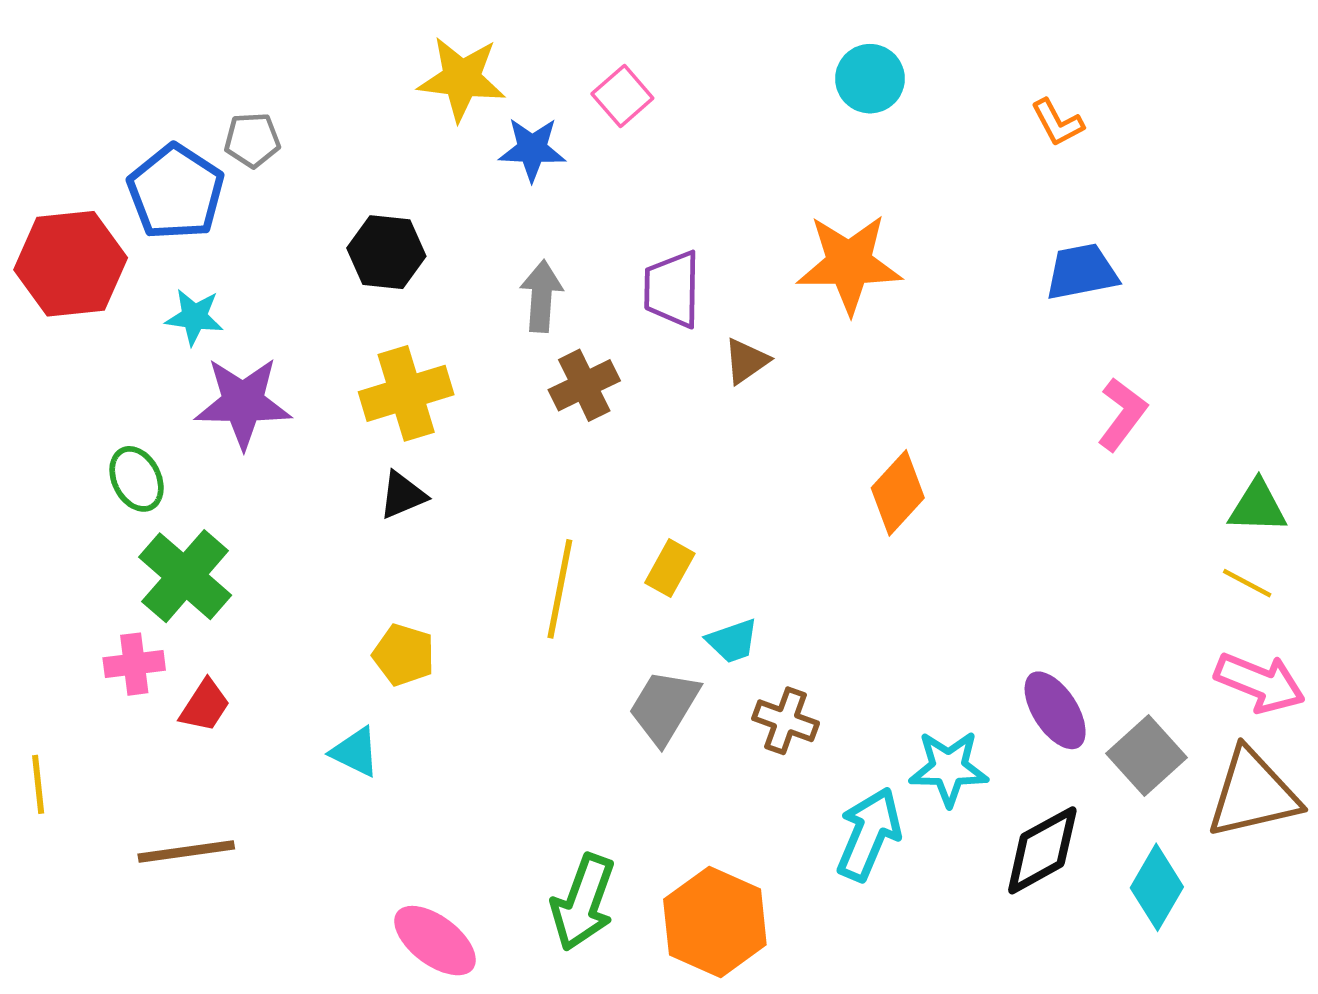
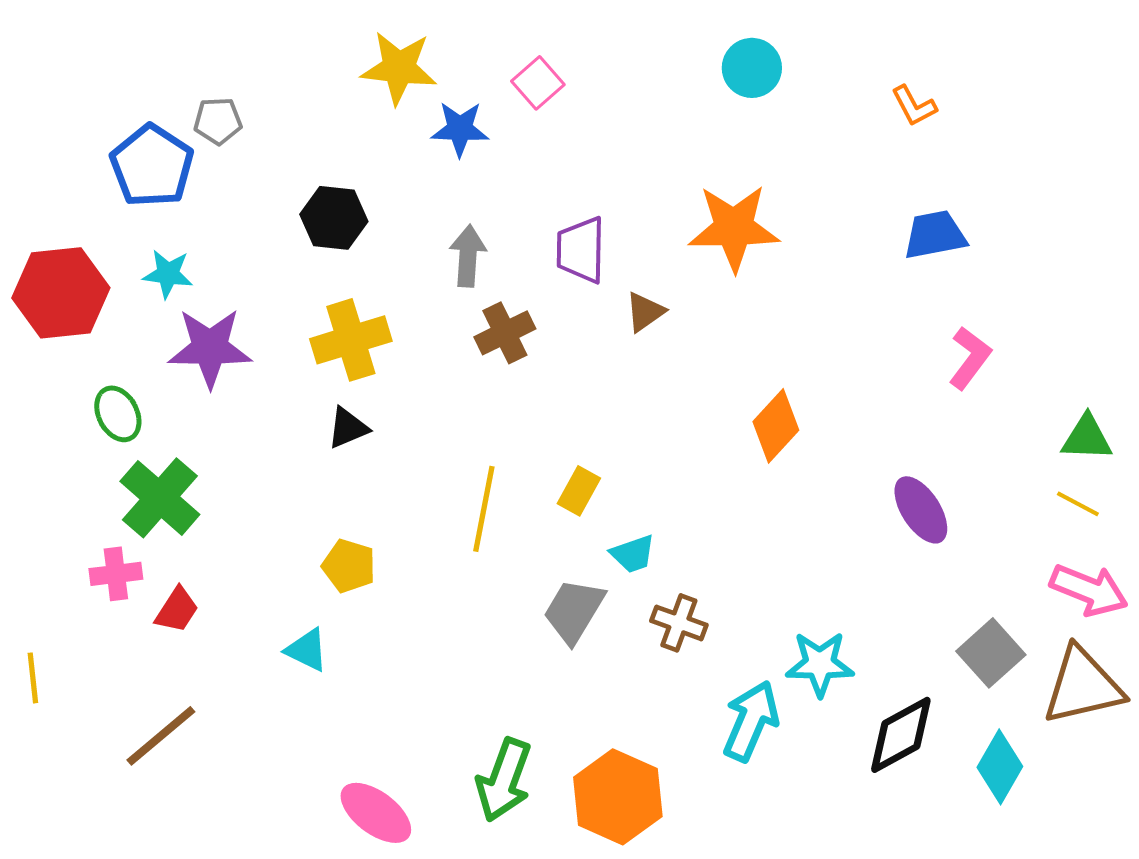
red hexagon: (71, 264) -> (61, 293), moved
purple ellipse: (1055, 710) -> (921, 510), moved
brown line: (186, 851) -> (161, 736), turned -32

